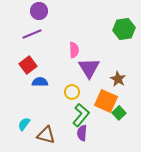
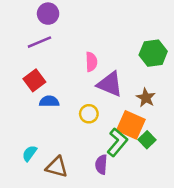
green hexagon: (124, 29) -> (153, 53), moved
purple triangle: (89, 68) -> (110, 84), turned -35
green L-shape: (81, 115) -> (117, 142), moved

